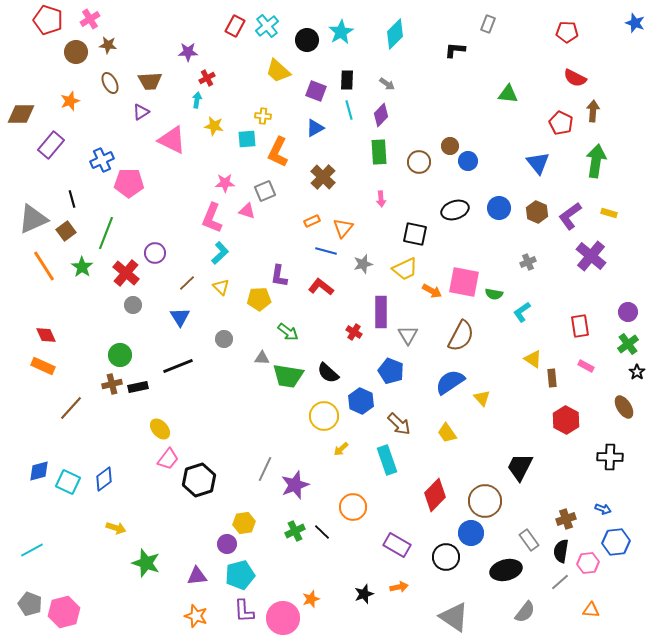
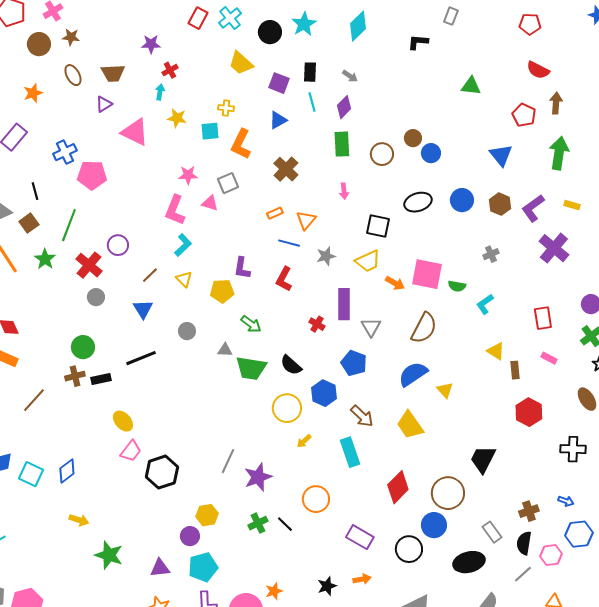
red L-shape: (321, 287) -> (284, 279), turned -100
yellow trapezoid: (447, 433) -> (410, 425), size x1.4

